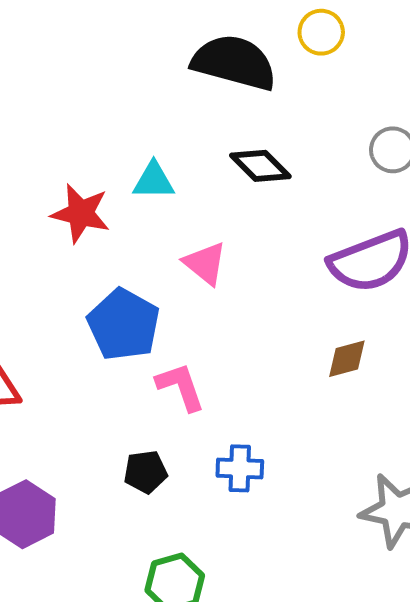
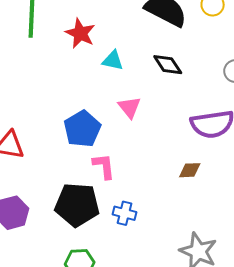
red star: (81, 213) -> (80, 33), moved
black pentagon: (145, 472) -> (77, 205), size x2.0

